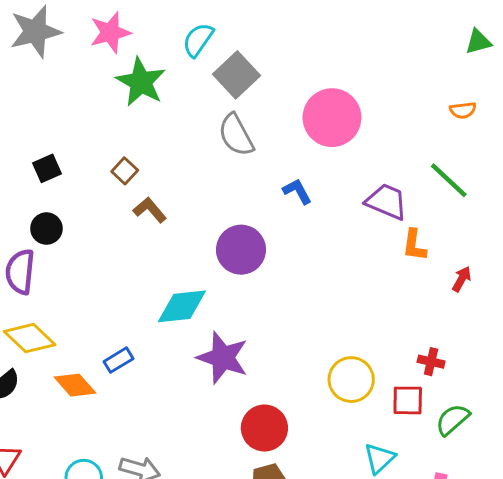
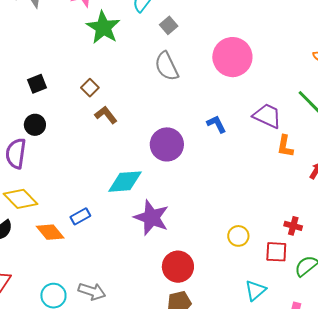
gray square: (237, 75) -> (169, 25), size x0.6
blue L-shape: (297, 191) -> (216, 124), moved
yellow circle: (351, 380) -> (238, 236), size x0.7

